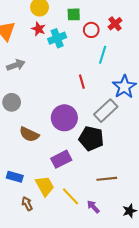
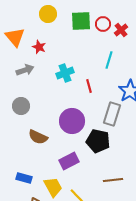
green square: (74, 14) -> (81, 21), size x1.5
red star: (39, 29) -> (39, 47), moved
red circle: (91, 30) -> (103, 24), moved
cyan cross: (57, 38) -> (65, 73), moved
gray rectangle: (106, 111) -> (112, 114), turned -30

